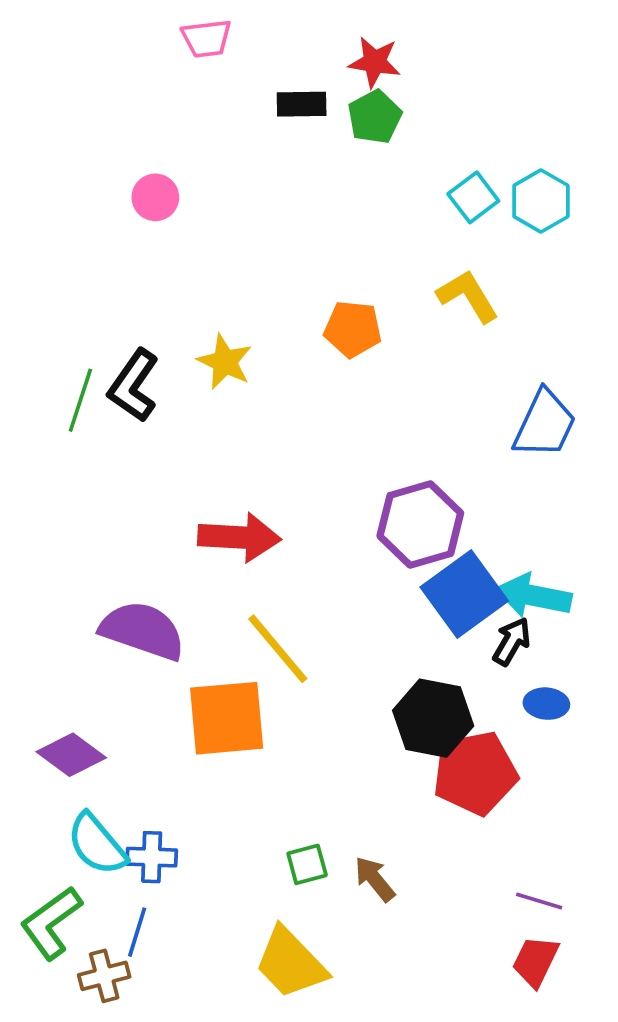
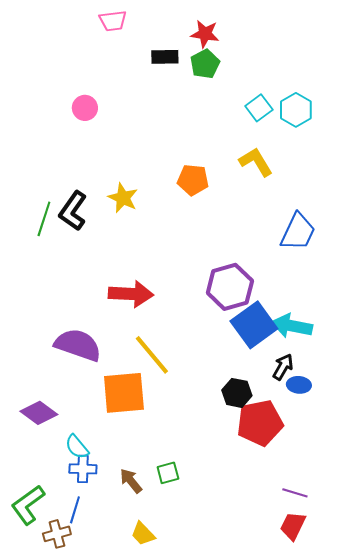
black arrow: (512, 641) -> (283, 367), moved
black hexagon: (433, 718) -> (237, 393), size x0.7
cyan semicircle: (97, 844) -> (77, 447), moved, size x0.7
brown arrow: (375, 879) -> (131, 481), moved
yellow trapezoid: (291, 963) -> (143, 534), moved, size x0.6

